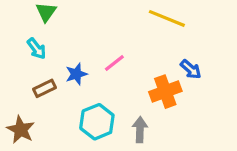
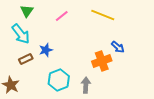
cyan arrow: (37, 49) -> (21, 34), size x1.5
pink line: (114, 63) -> (62, 16), moved

